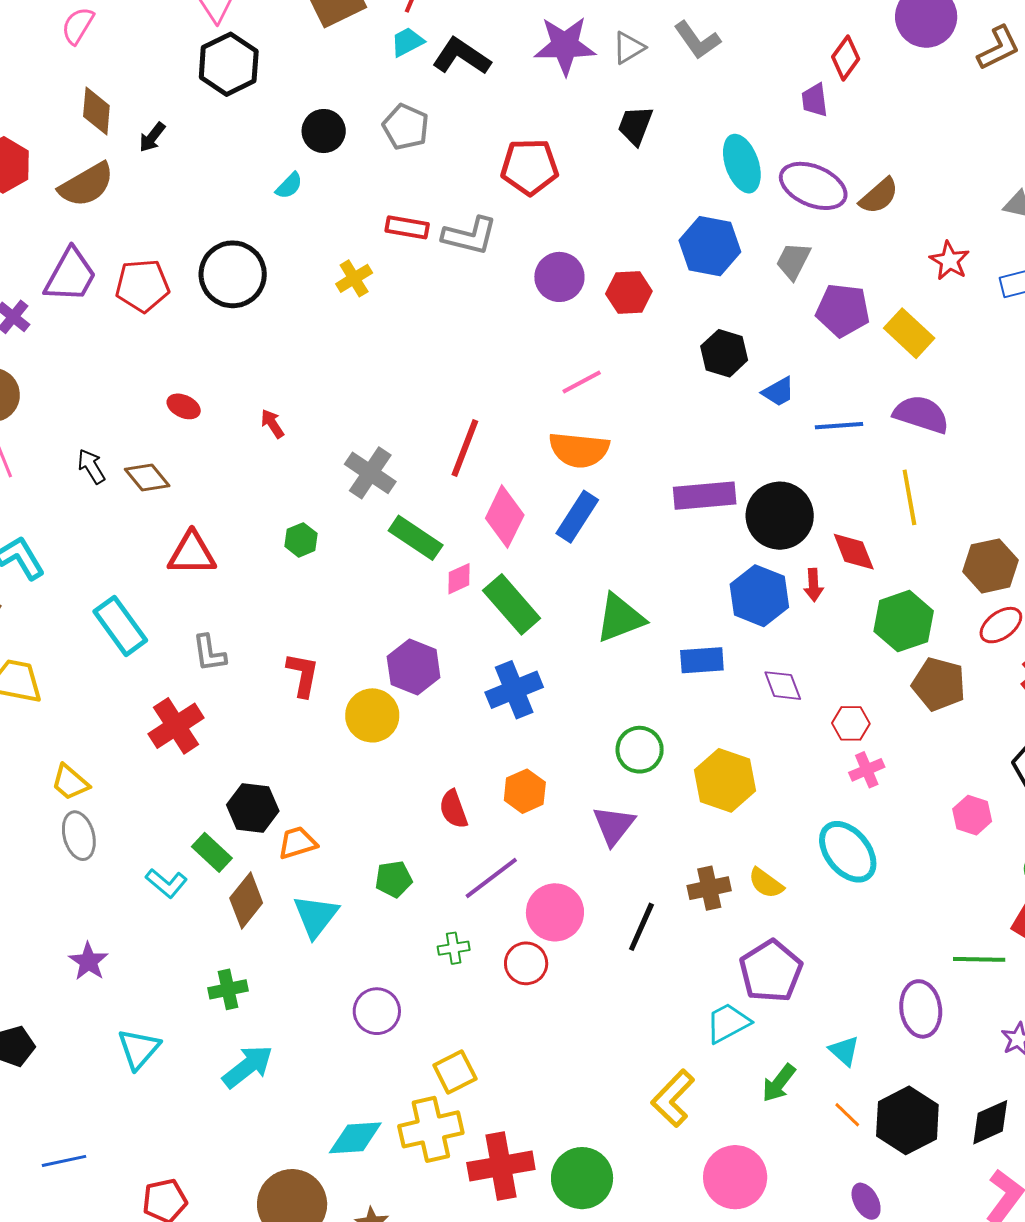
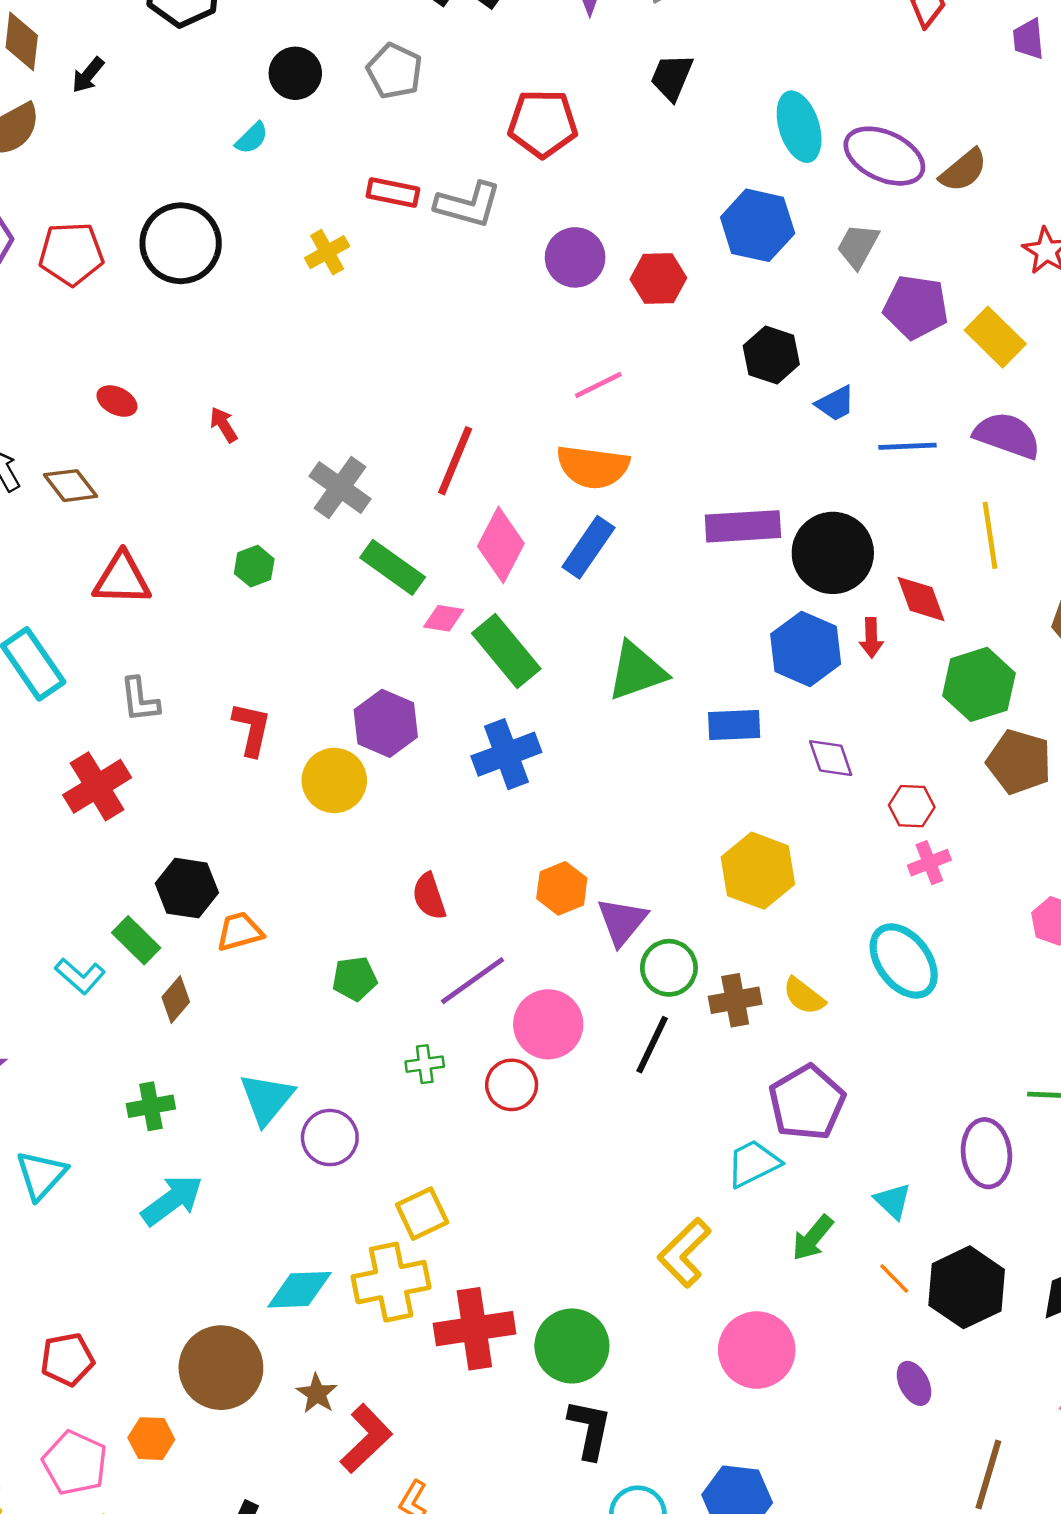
purple trapezoid: (815, 100) -> (1028, 39), moved
pink diamond: (459, 579) -> (444, 618), turned 32
green circle: (640, 750) -> (669, 968), moved
orange hexagon: (525, 791) -> (562, 888), moved
brown diamond: (246, 900) -> (176, 1000), size x0.7
cyan triangle: (316, 916) -> (267, 1099), moved

